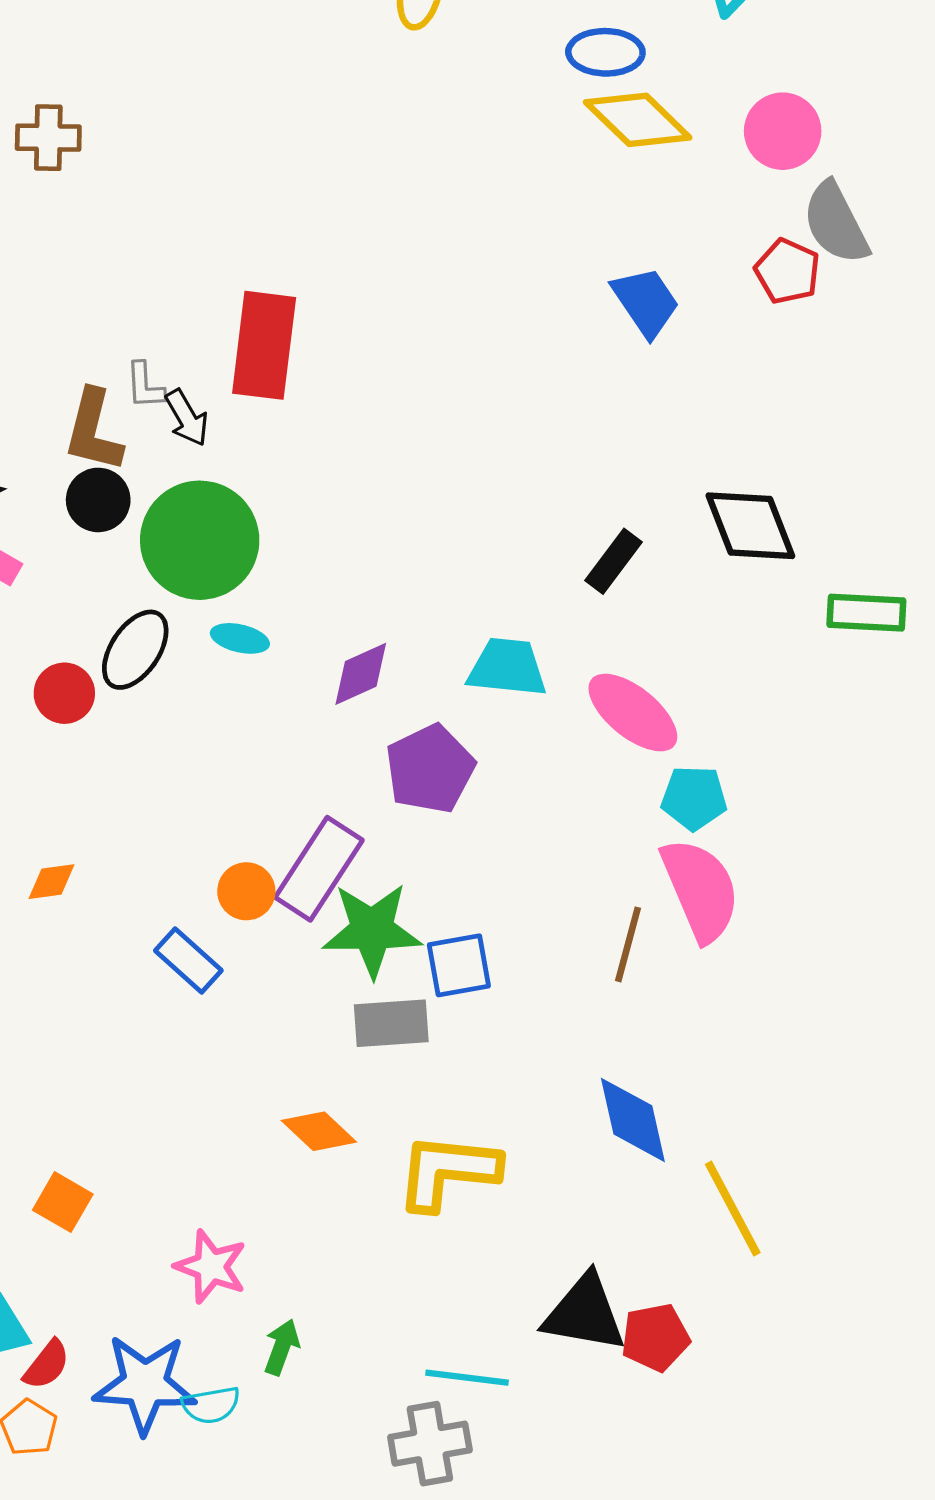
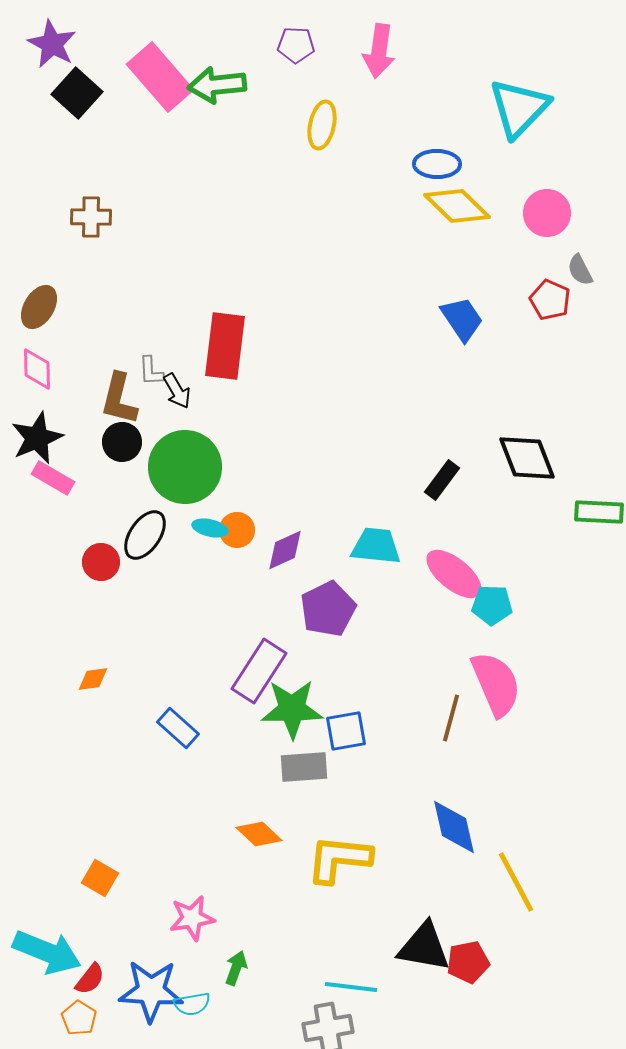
gray semicircle: (836, 223) -> (580, 270), size x0.6
cyan pentagon: (694, 798) -> (492, 605), moved
orange circle: (246, 891) -> (237, 530), moved
pink star: (211, 1267) -> (192, 918), turned -30

